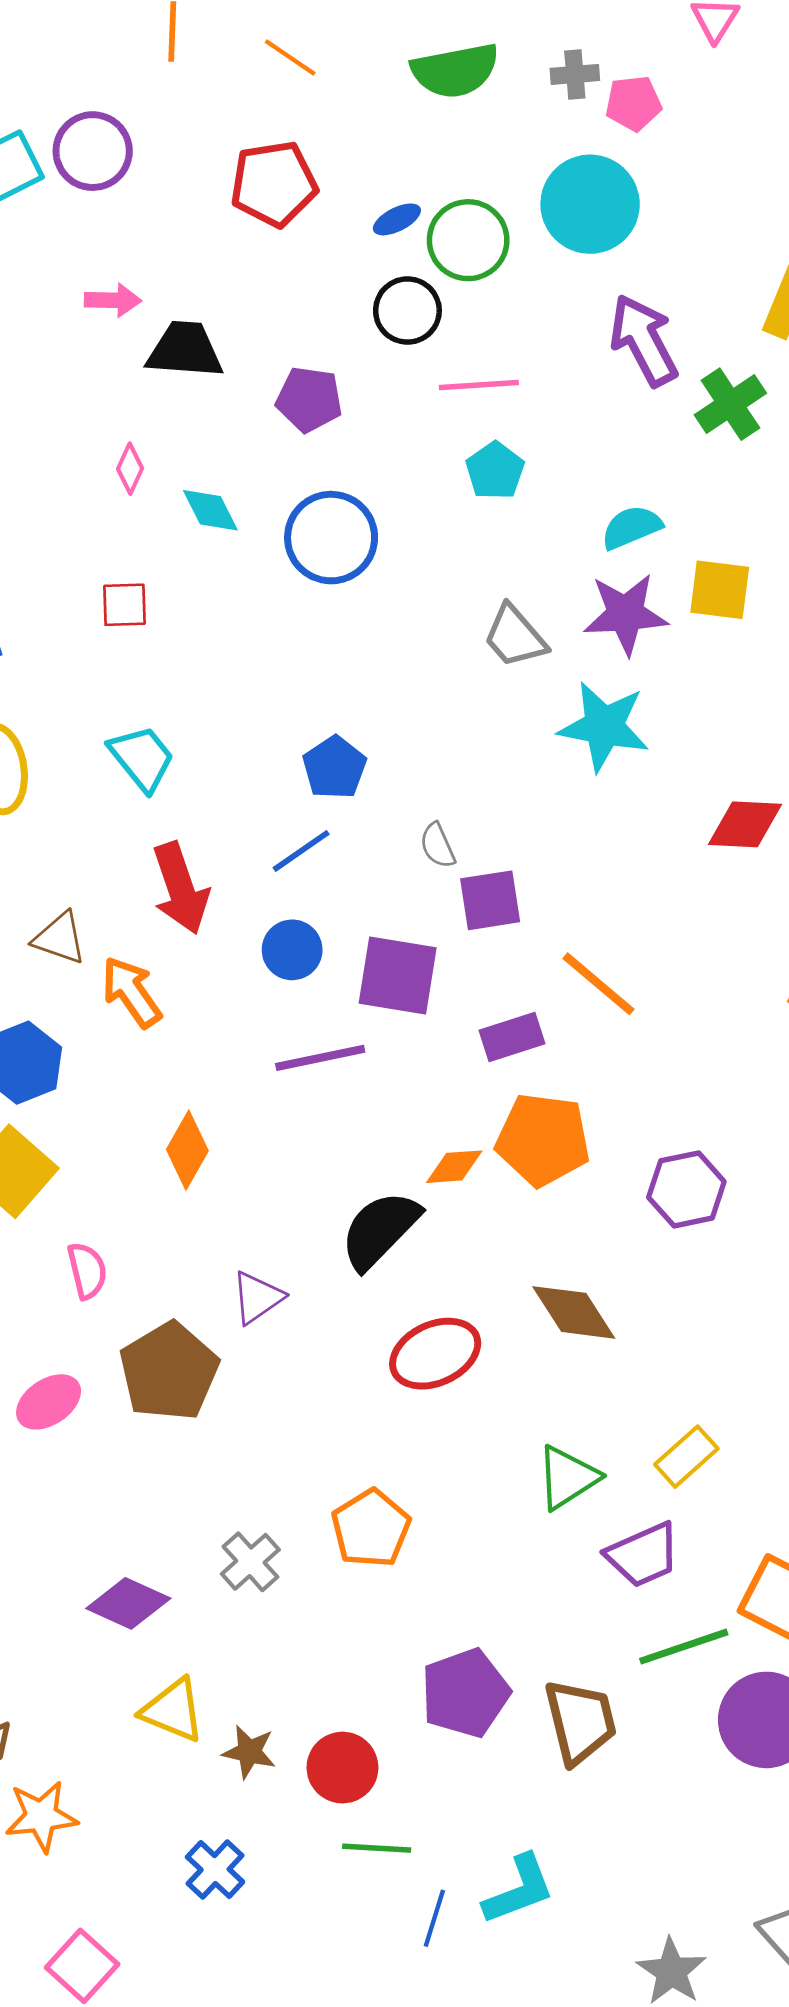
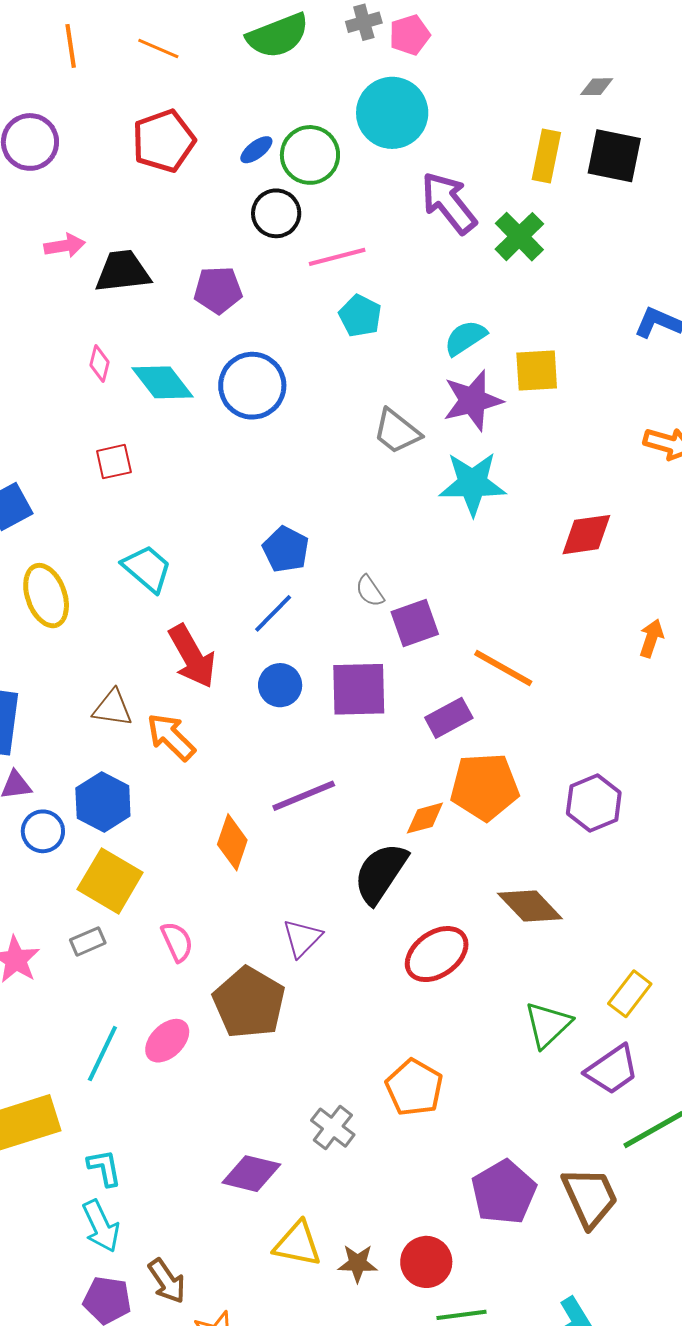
cyan diamond: (210, 510) -> (162, 382), size x1.4
purple line: (320, 1058) -> (304, 796), moved

